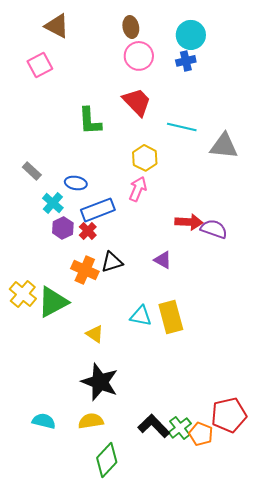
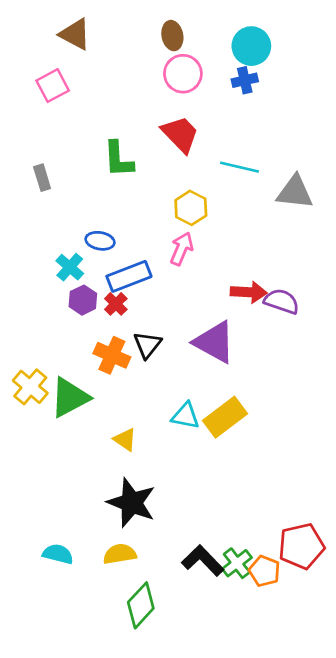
gray rectangle: (32, 171) -> (42, 178), moved, turned 30
purple triangle: (163, 260) -> (214, 342), size x1.8
black triangle: (112, 262) -> (147, 345), turned -35
yellow rectangle: (171, 317) -> (225, 417), turned 68

